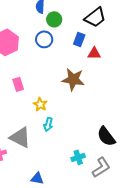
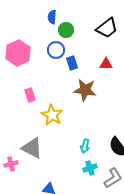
blue rectangle: (79, 39) -> (72, 63), moved, turned -40
yellow star: (40, 104) -> (52, 115), size x1.5
cyan arrow: (48, 124) -> (85, 146), moved

